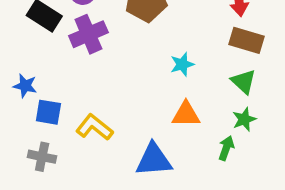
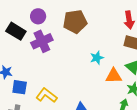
orange triangle: (186, 114) -> (114, 76), moved

